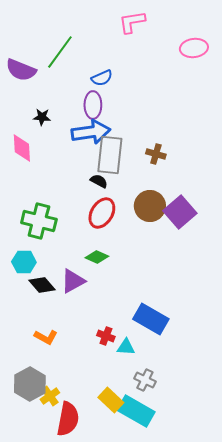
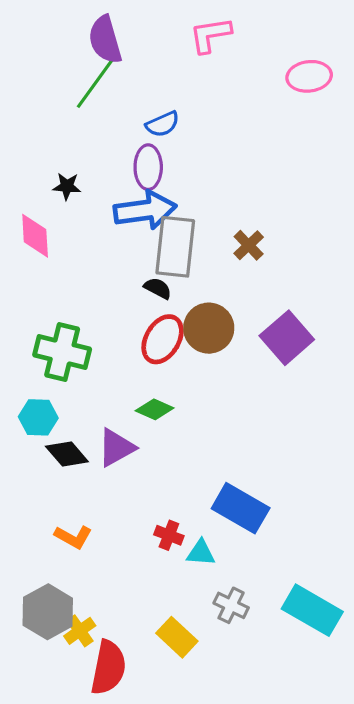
purple semicircle: (21, 70) -> (105, 40), moved, turned 52
brown cross: (156, 154) -> (249, 245), turned 30
brown circle: (150, 206) -> (209, 328), moved
cyan rectangle: (136, 411) -> (312, 610), moved

